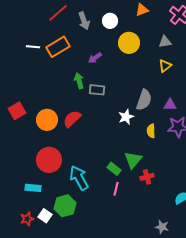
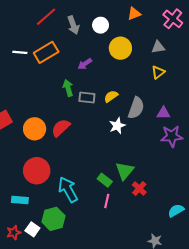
yellow semicircle: (151, 131) -> (111, 96), moved, turned 56
red cross: (147, 177) -> (139, 189), turned -32

